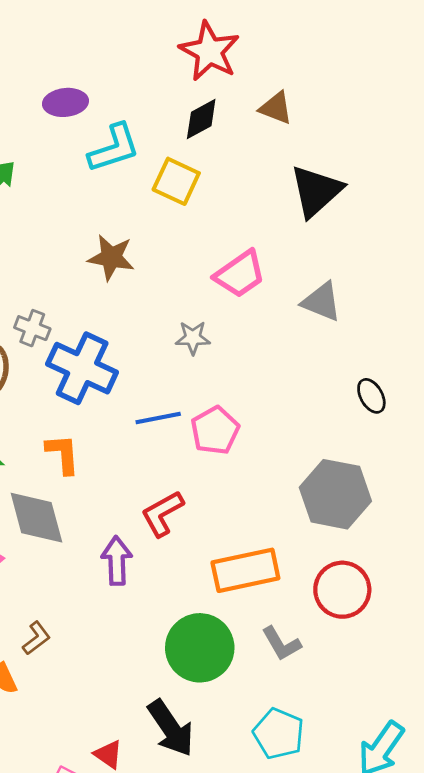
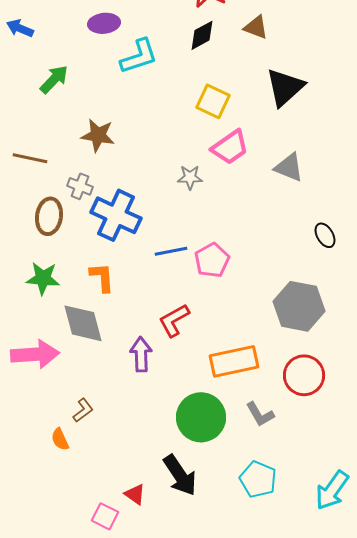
yellow square: (176, 181) -> (213, 101), moved
brown star: (111, 257) -> (98, 135), moved
gray star: (193, 338) -> (190, 177), moved

